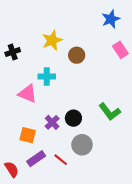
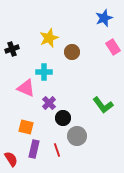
black circle: (73, 118) -> (63, 118), moved
purple cross: (52, 122) -> (49, 103), moved
purple rectangle: (36, 159) -> (34, 149), turned -42
red line: (61, 160) -> (57, 150), turned 32

